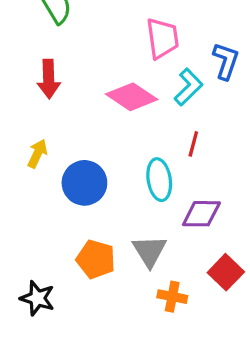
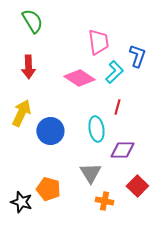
yellow arrow: (37, 154) -> (21, 113), size x1.5
orange pentagon: (96, 259) -> (48, 189), moved

